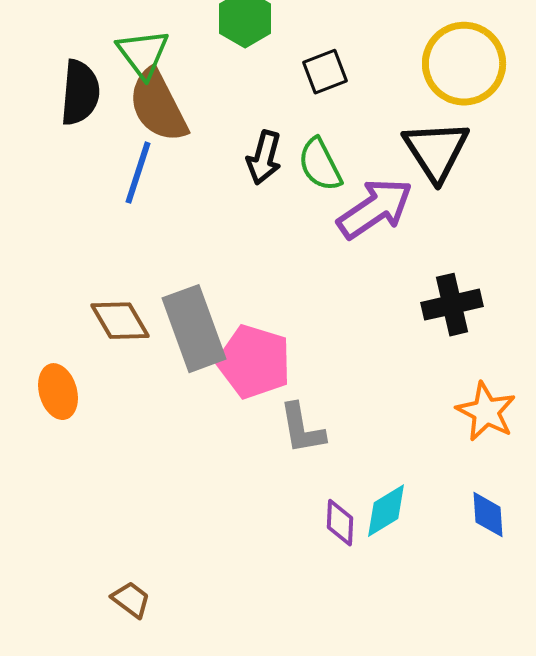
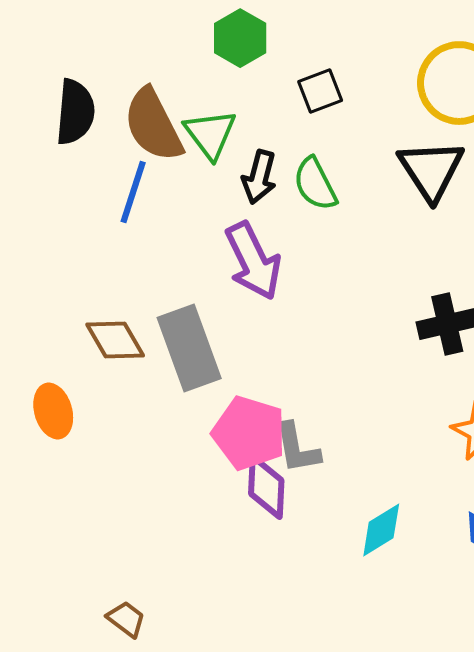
green triangle: (143, 54) -> (210, 134), moved
purple arrow: (375, 209) -> (253, 261), moved, turned 98
pink pentagon: (254, 362) -> (249, 433), moved
purple diamond: (340, 523) -> (266, 487), moved, size x1.4

